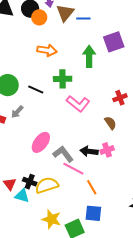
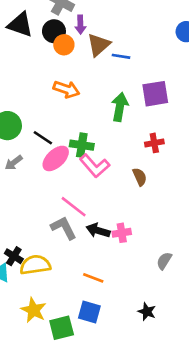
green cross: (63, 79) -> (82, 145), moved
red cross: (120, 98) -> (154, 143), moved
brown semicircle: (110, 123) -> (140, 177), moved
pink ellipse: (41, 142) -> (56, 158), moved
pink line: (73, 169) -> (74, 207), moved
orange line: (92, 187) -> (93, 278), turned -49

